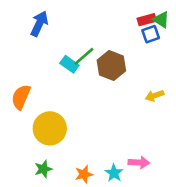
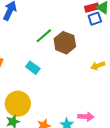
cyan rectangle: (69, 64) -> (33, 68), moved
yellow circle: (50, 128) -> (18, 104), moved

